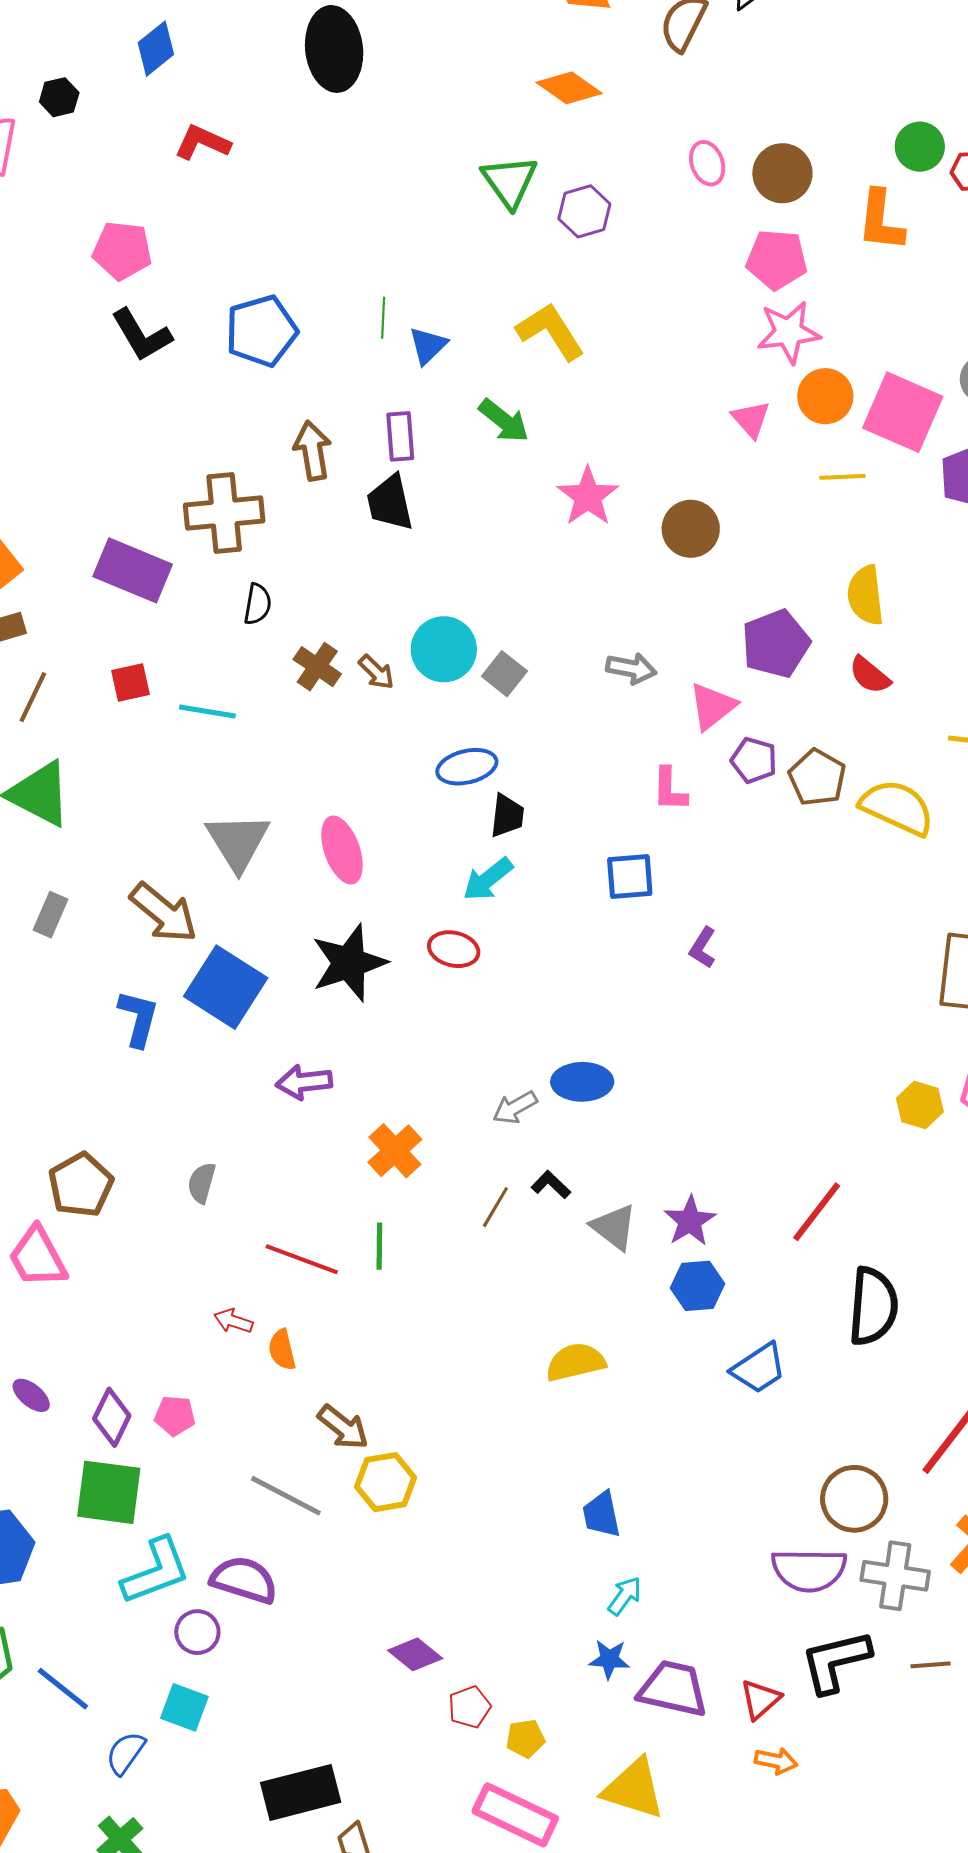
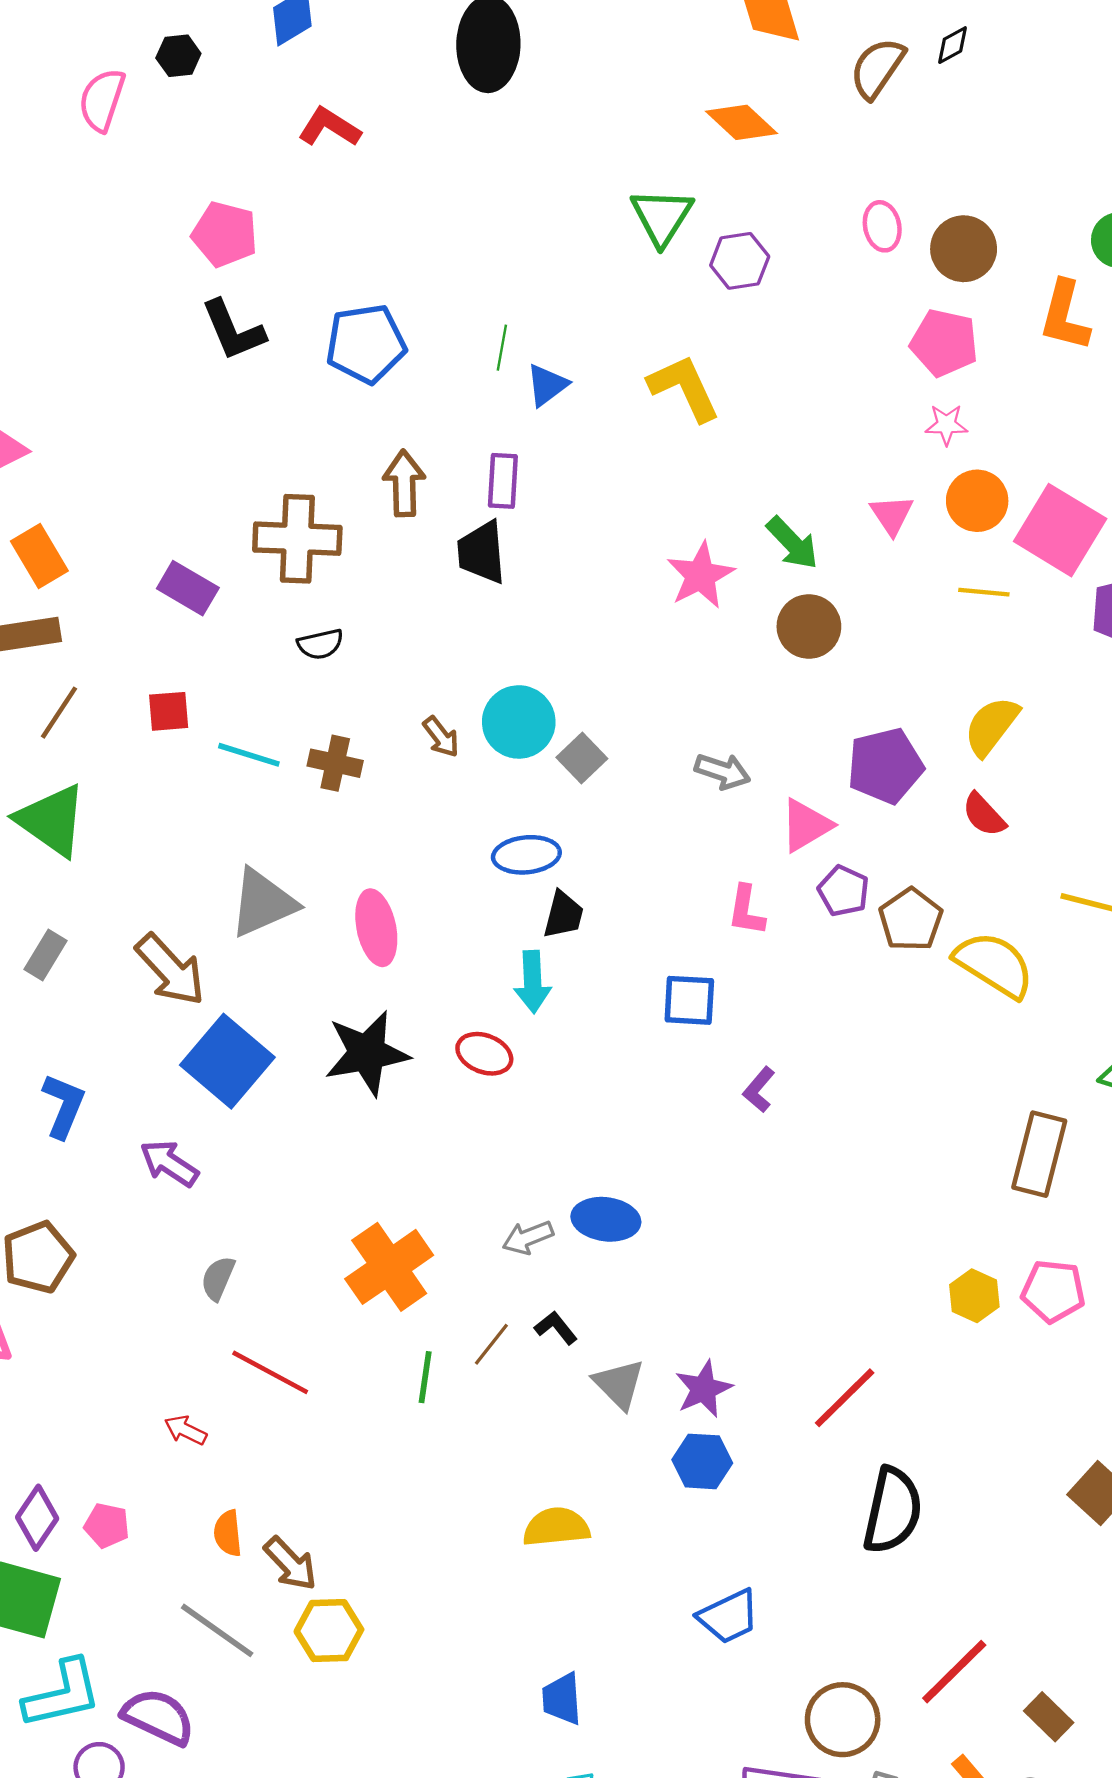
pink star: (789, 332) -> (946, 425), size x0.6
green arrow: (504, 421) -> (792, 543), moved
purple rectangle: (133, 570) -> (188, 588), size x0.7
yellow semicircle: (866, 595) -> (991, 726), turned 36
black semicircle: (258, 604) -> (320, 644), turned 60
brown cross: (317, 667) -> (335, 763), moved, turned -30
gray triangle: (238, 842) -> (263, 903), turned 30
cyan arrow: (488, 879) -> (533, 982), turned -62
blue L-shape: (138, 1018) -> (64, 1106), moved
purple arrow: (304, 1082) -> (169, 1163), moved, turned 32
orange cross: (395, 1151) -> (389, 1267), size x1.4
gray semicircle: (202, 1183) -> (218, 1278), moved
green line: (379, 1246) -> (425, 1377), moved
orange semicircle: (282, 1350) -> (228, 1533), moved
blue trapezoid: (759, 1368) -> (729, 1617), moved

